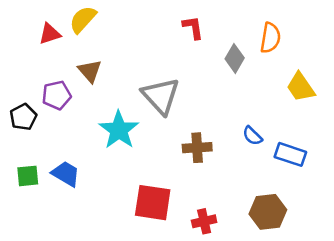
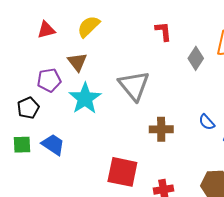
yellow semicircle: (83, 19) -> (89, 27), moved
black pentagon: (23, 117) -> (28, 108), moved
cyan star: (119, 130) -> (85, 98), moved

